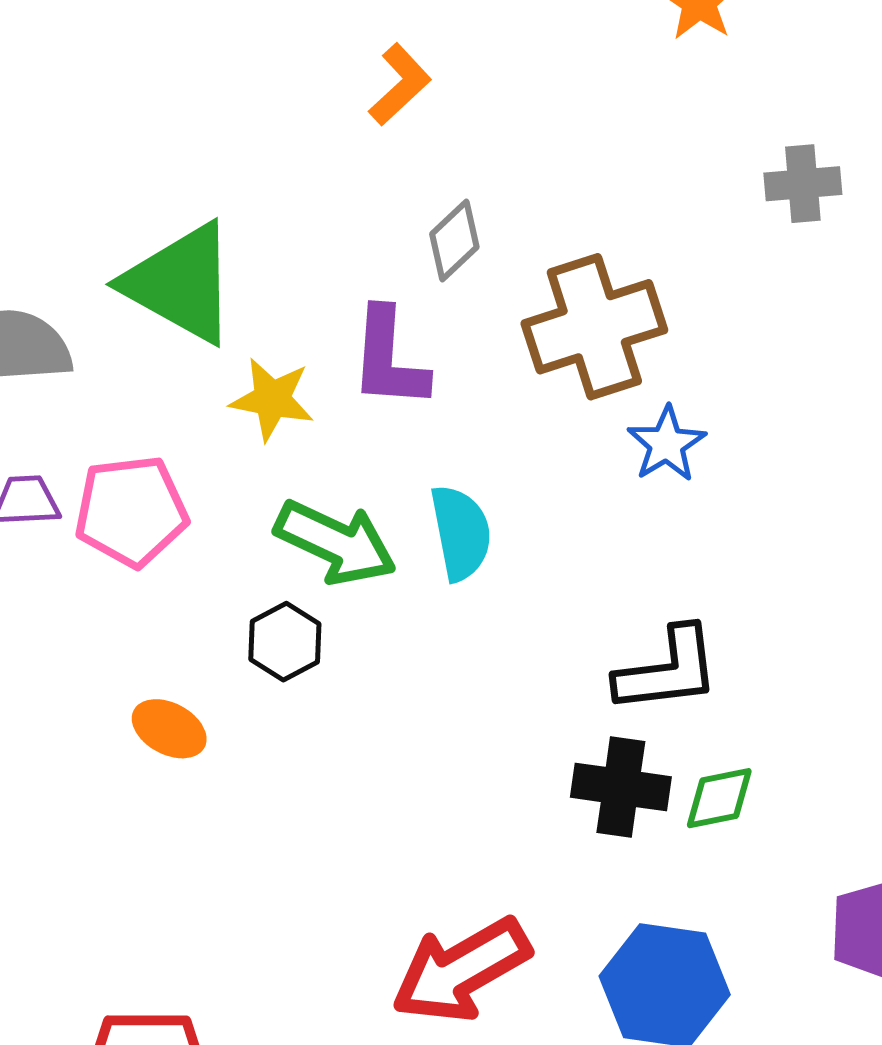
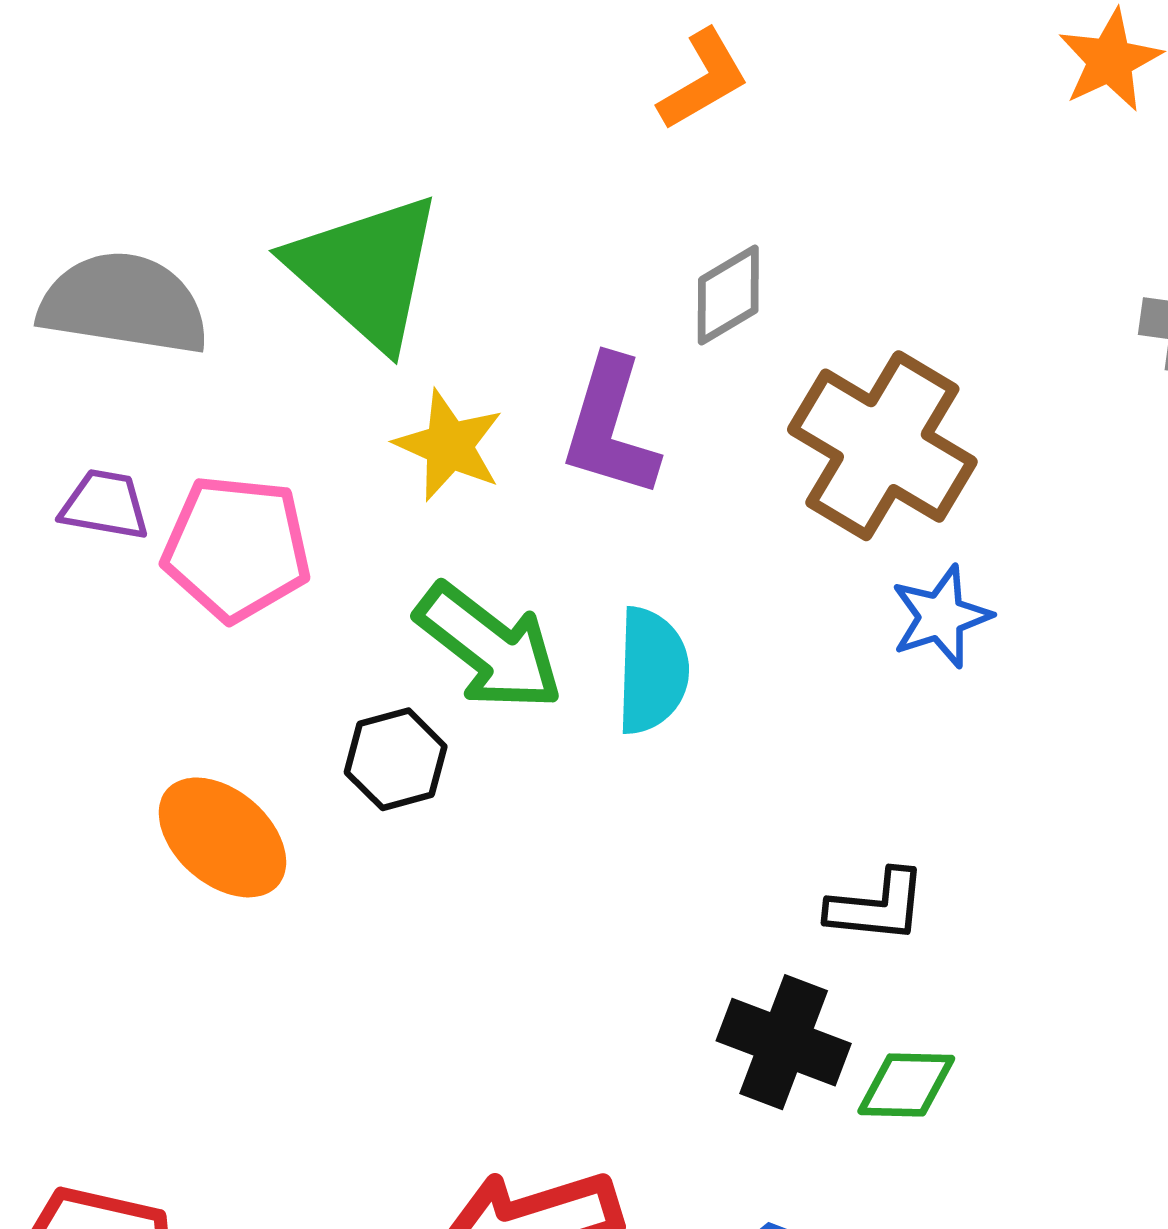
brown cross: (594, 327) -> (882, 446), turned 36
black L-shape: (667, 670) -> (877, 906), size x0.7
orange ellipse: (169, 729) -> (222, 837), size x1.4

